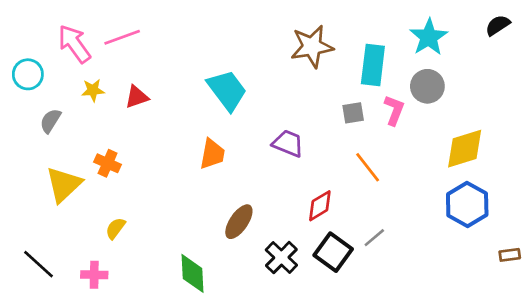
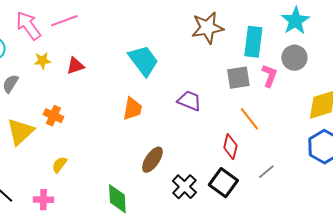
gray square: (353, 113) -> (238, 78), size x1.4
red diamond: (320, 206) -> (230, 147), moved, turned -45
gray line: (374, 238) -> (266, 172), moved

